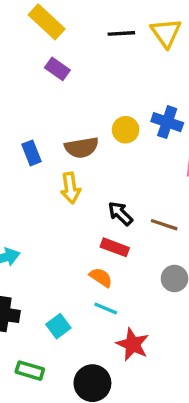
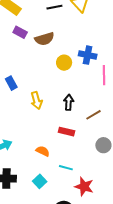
brown semicircle: (82, 148) -> (44, 39), moved
black arrow: (120, 213) -> (69, 102), moved, turned 56
brown line: (164, 225) -> (93, 115), turned -42
orange semicircle: (101, 277) -> (43, 151), moved

